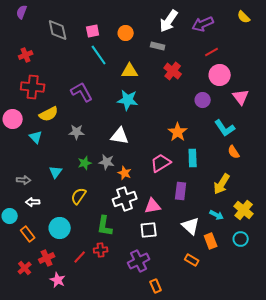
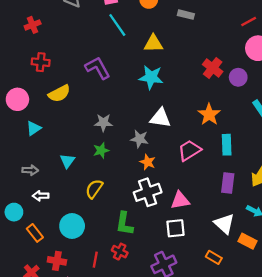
red cross: (173, 71) -> (213, 68), moved
red cross: (33, 87) -> (41, 62), size x0.7
gray star: (77, 132) -> (103, 123), moved
white triangle: (120, 136) -> (160, 118), moved
cyan triangle: (36, 137) -> (34, 128), moved, turned 40
gray star: (107, 162) -> (139, 139), moved
purple rectangle: (181, 191) -> (228, 183), moved
orange rectangle: (211, 241) -> (248, 241), turned -42
red cross: (101, 250) -> (120, 252), turned 32
red line: (80, 257) -> (95, 260), turned -32
red cross: (47, 258) -> (57, 261), turned 35
orange rectangle: (192, 260) -> (214, 257), moved

